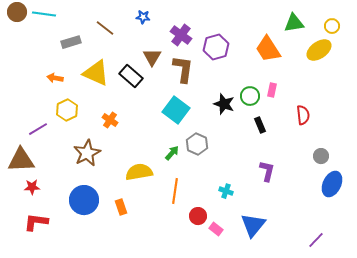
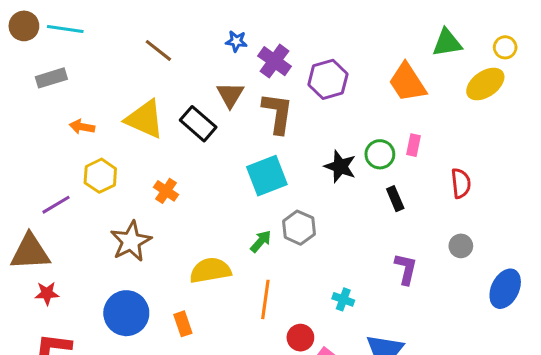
blue star: (143, 17) -> (236, 41), moved
gray rectangle: (71, 42) -> (51, 78), moved
cyan square: (176, 110) -> (267, 176), turned 32
gray circle: (321, 156) -> (461, 246), moved

